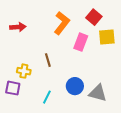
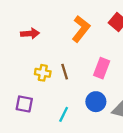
pink rectangle: (81, 42) -> (102, 68), moved
yellow cross: (24, 71) -> (43, 73), moved

